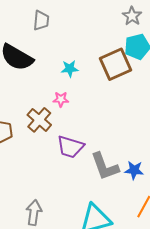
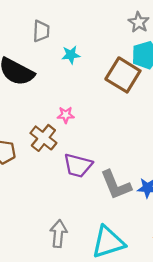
brown square: (115, 64) -> (123, 75), turned -32
cyan star: (70, 69) -> (71, 55), moved
gray arrow: (34, 213) -> (58, 234), moved

